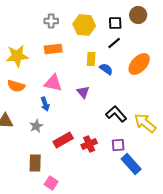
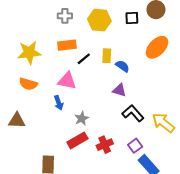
black line: (114, 43) -> (84, 59), moved
orange ellipse: (139, 64) -> (157, 47), moved
purple triangle: (83, 92) -> (119, 90), moved, turned -32
gray star: (36, 126) -> (82, 118), moved
purple square: (118, 145) -> (135, 146), turned -32

